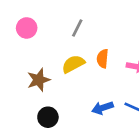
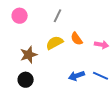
orange semicircle: (103, 59) -> (77, 39), turned -40
black circle: (48, 117) -> (26, 80), moved

